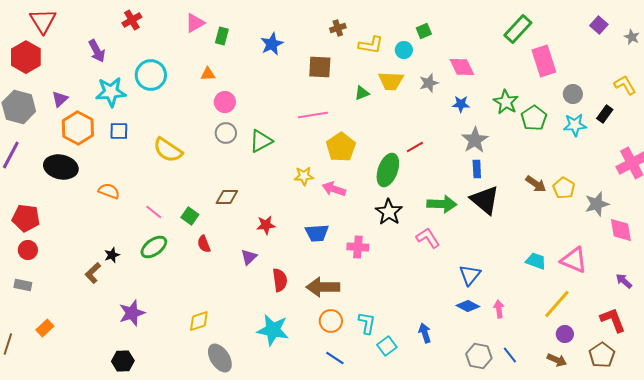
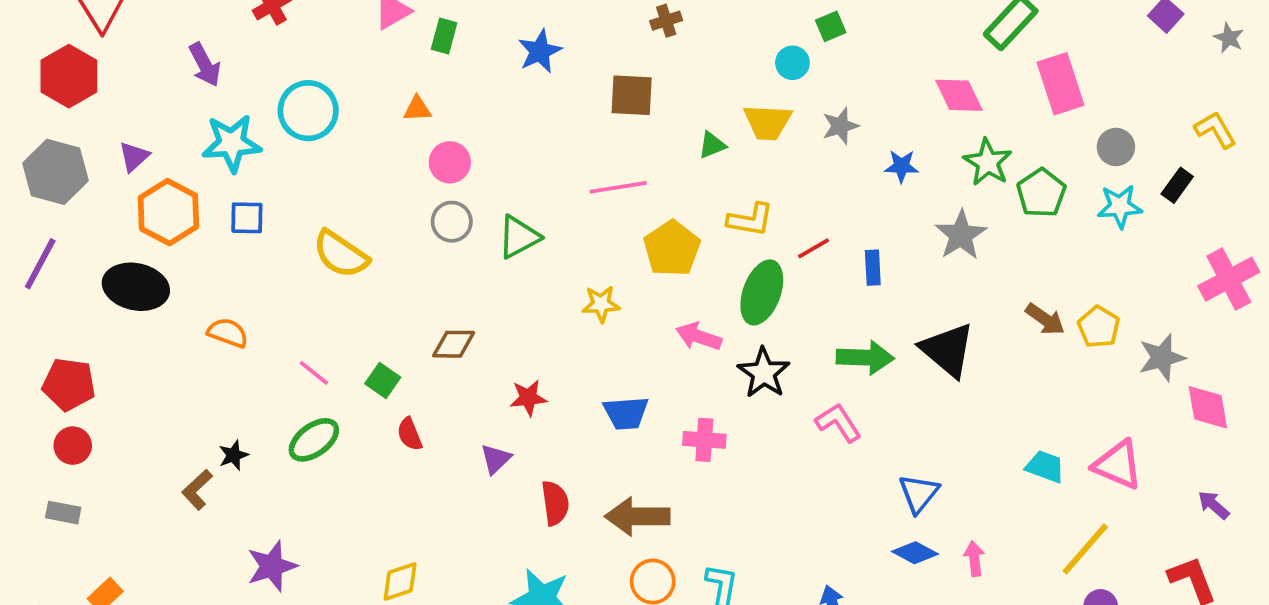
yellow L-shape: (371, 45) -> (750, 220), moved
pink diamond: (462, 67) -> (959, 95), moved
gray star: (475, 140) -> (961, 235), moved
blue rectangle: (477, 169) -> (873, 268), moved
pink arrow: (334, 189) -> (699, 336), moved

